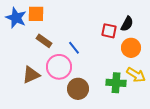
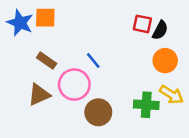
red square: (109, 31) -> (142, 24), moved
brown rectangle: (44, 41) -> (47, 61), moved

